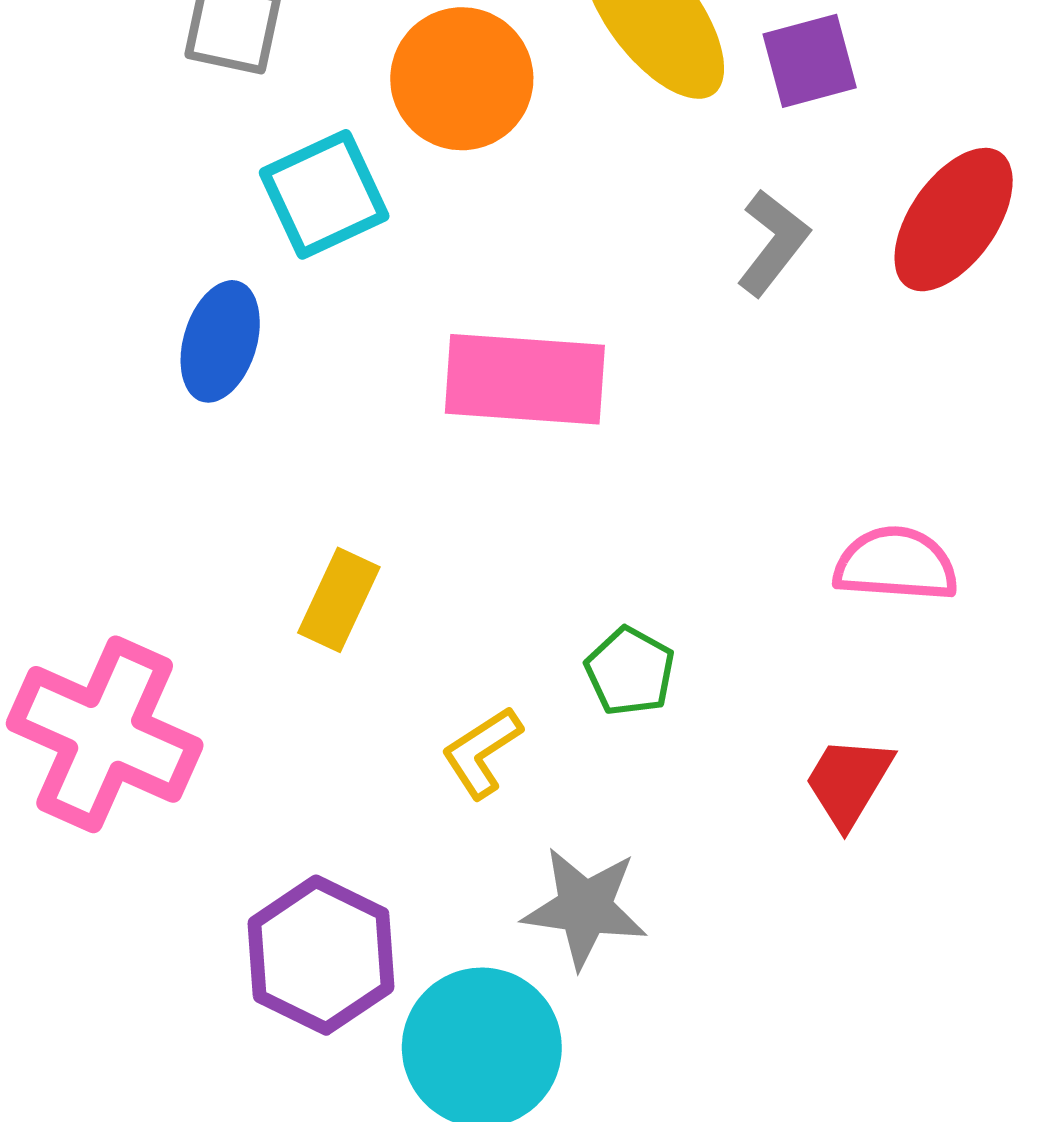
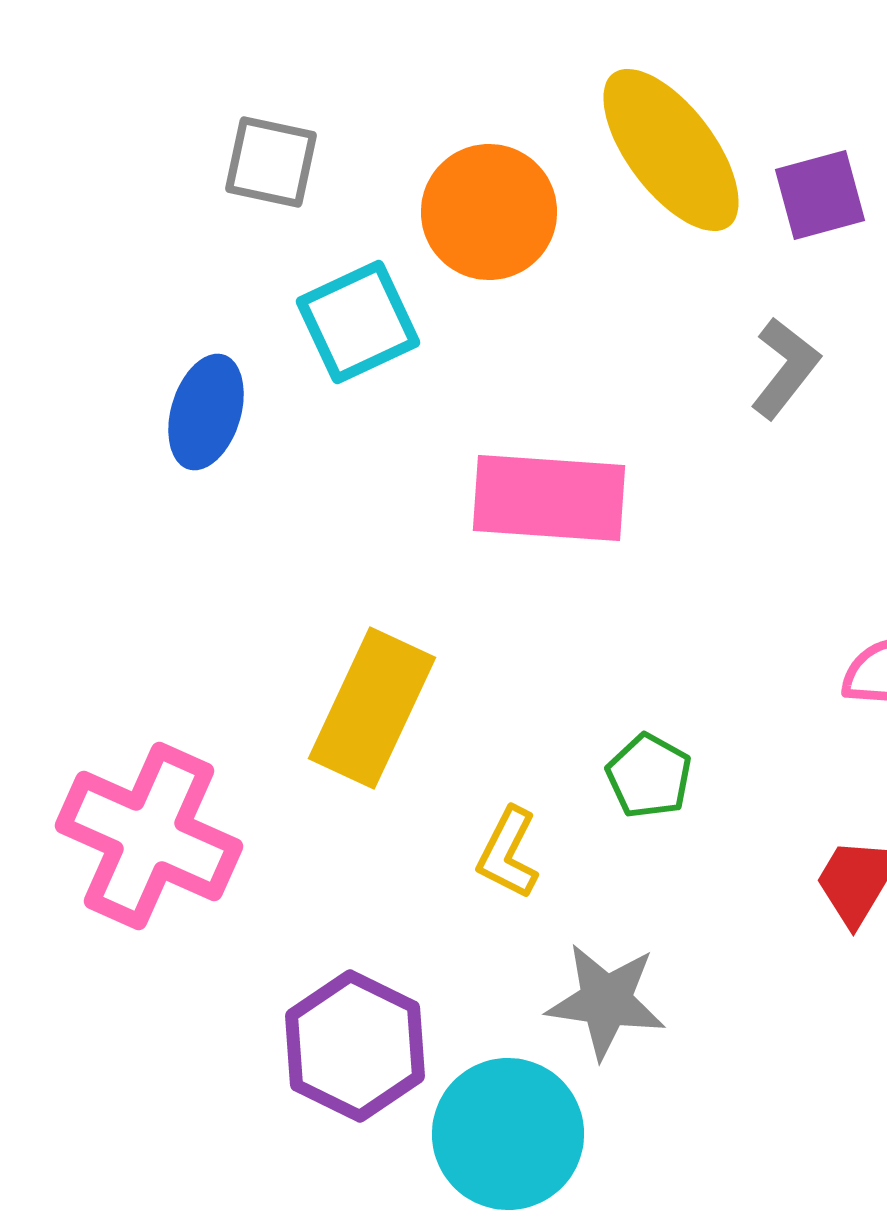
blue ellipse: (220, 341) -> (206, 412), moved
yellow rectangle: (339, 600) -> (372, 708), size x1.6
yellow L-shape: (482, 752) -> (508, 853), turned -30

